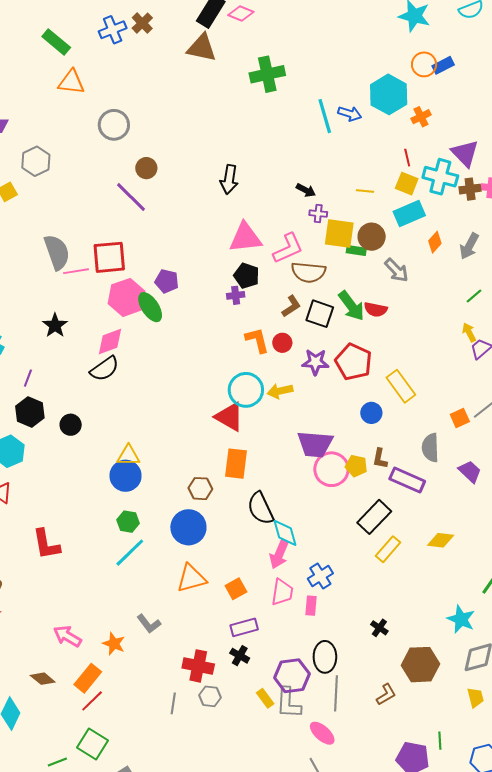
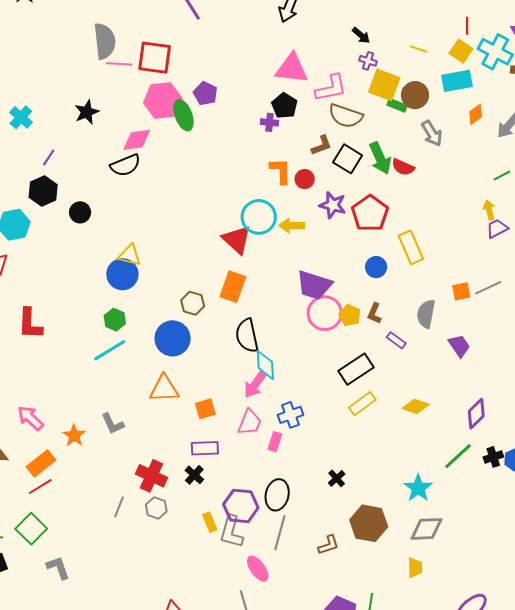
purple rectangle: (407, 480) -> (396, 340), size x0.6

